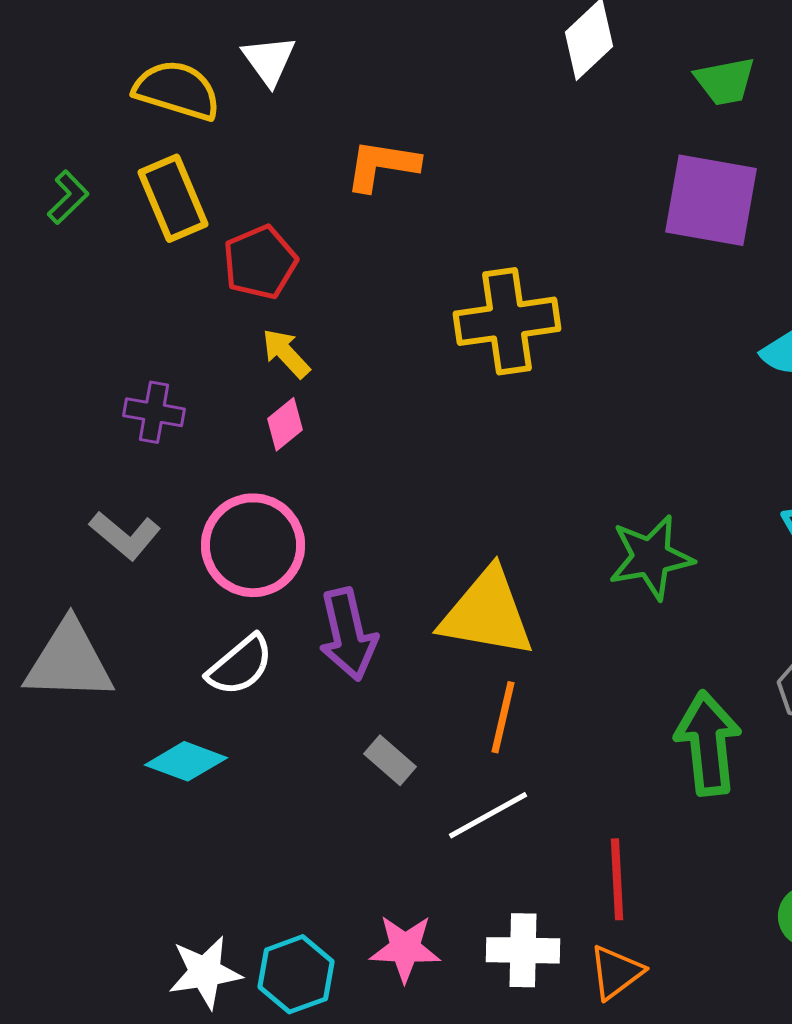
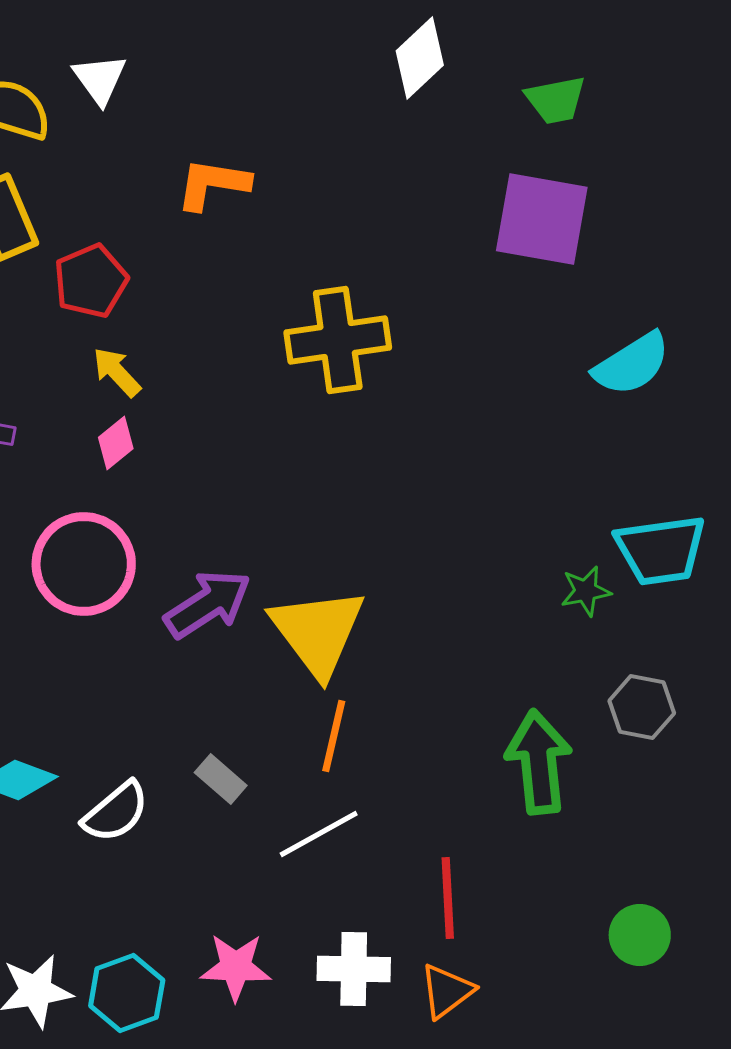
green star: (651, 557) -> (586, 591), moved, size x0.6
yellow triangle: (487, 613) -> (318, 632), turned 43
purple arrow: (348, 634) -> (208, 604), moved, turned -110
white semicircle: (240, 665) -> (116, 812), moved

